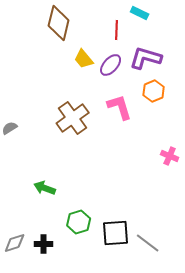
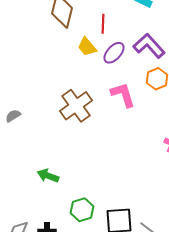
red line: (117, 30) -> (103, 24), moved
purple L-shape: (146, 58) -> (149, 46), turned 32

